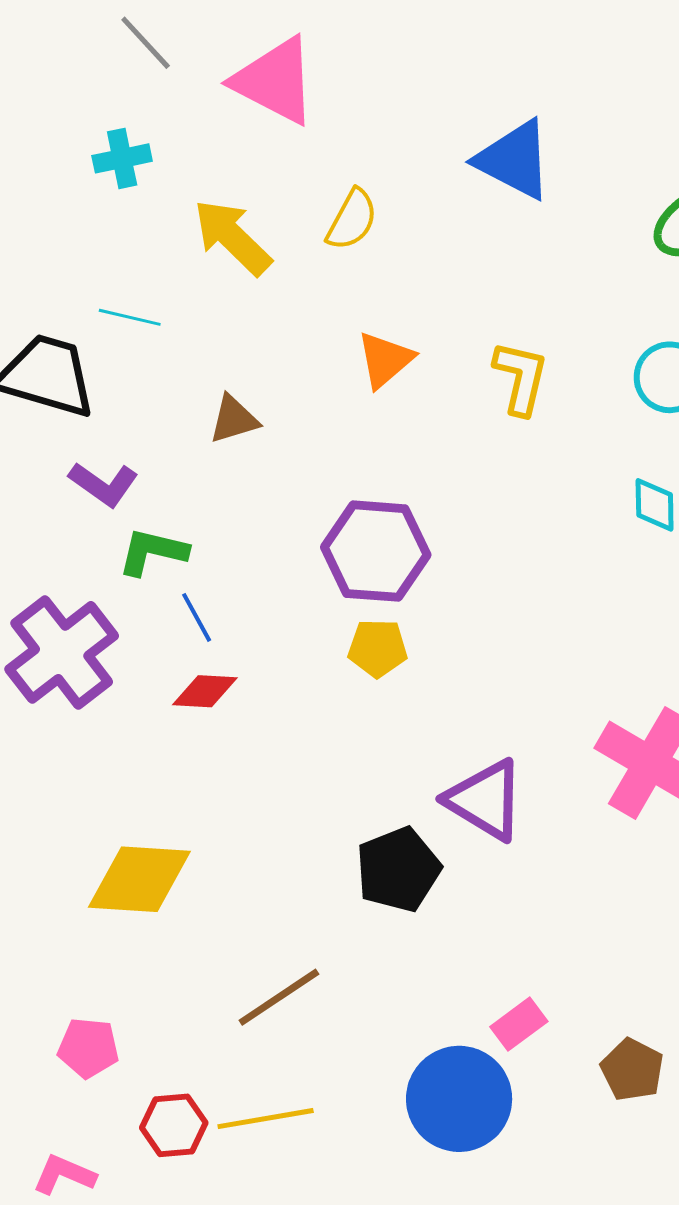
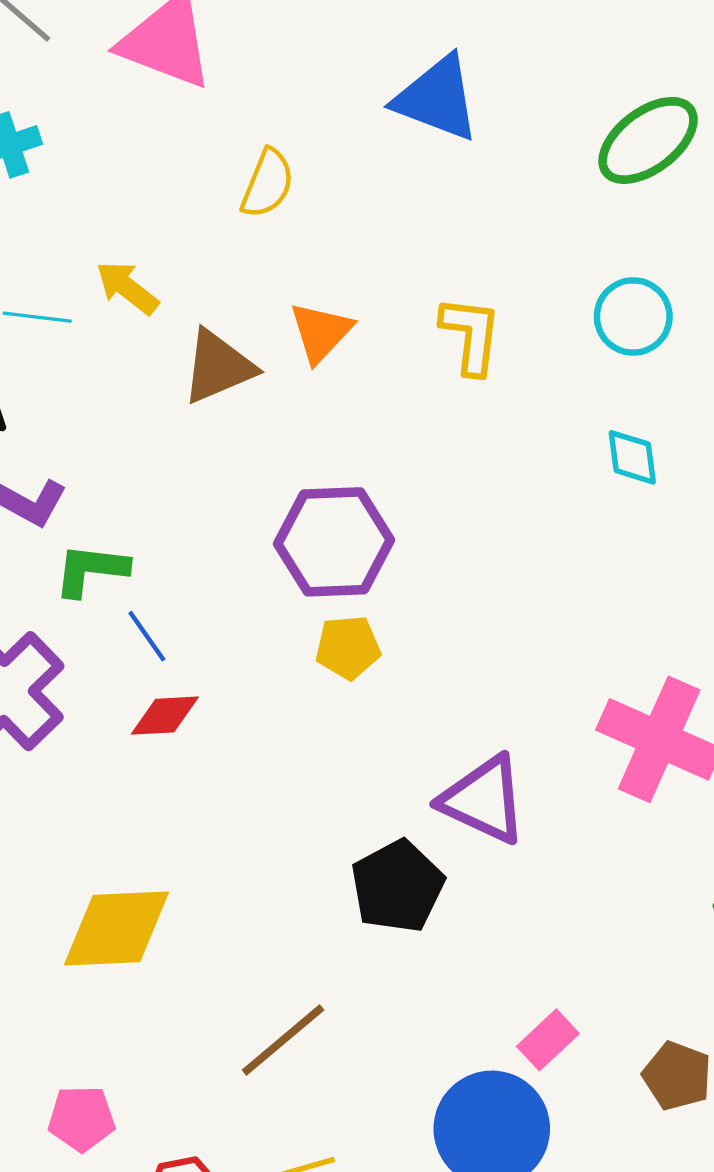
yellow arrow: (232, 237) -> (127, 288), moved, size x0.7
brown triangle: (234, 419) -> (218, 367), moved, size x1.4

